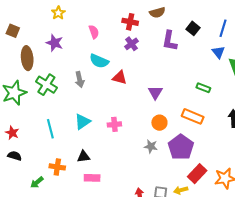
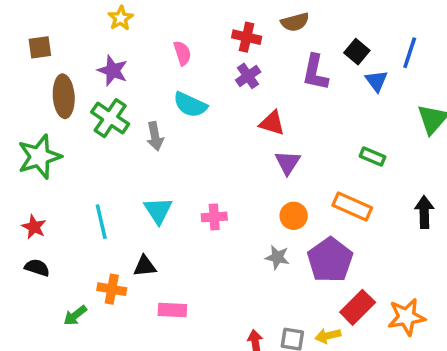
brown square: (13, 31) -> (40, 47), turned -32
blue triangle: (218, 52) -> (376, 81), moved
red triangle: (120, 78) -> (272, 123), moved
green cross: (46, 85) -> (110, 118), moved
cyan triangle: (82, 122) -> (158, 210), turned -30
black triangle: (84, 157) -> (145, 266), moved

